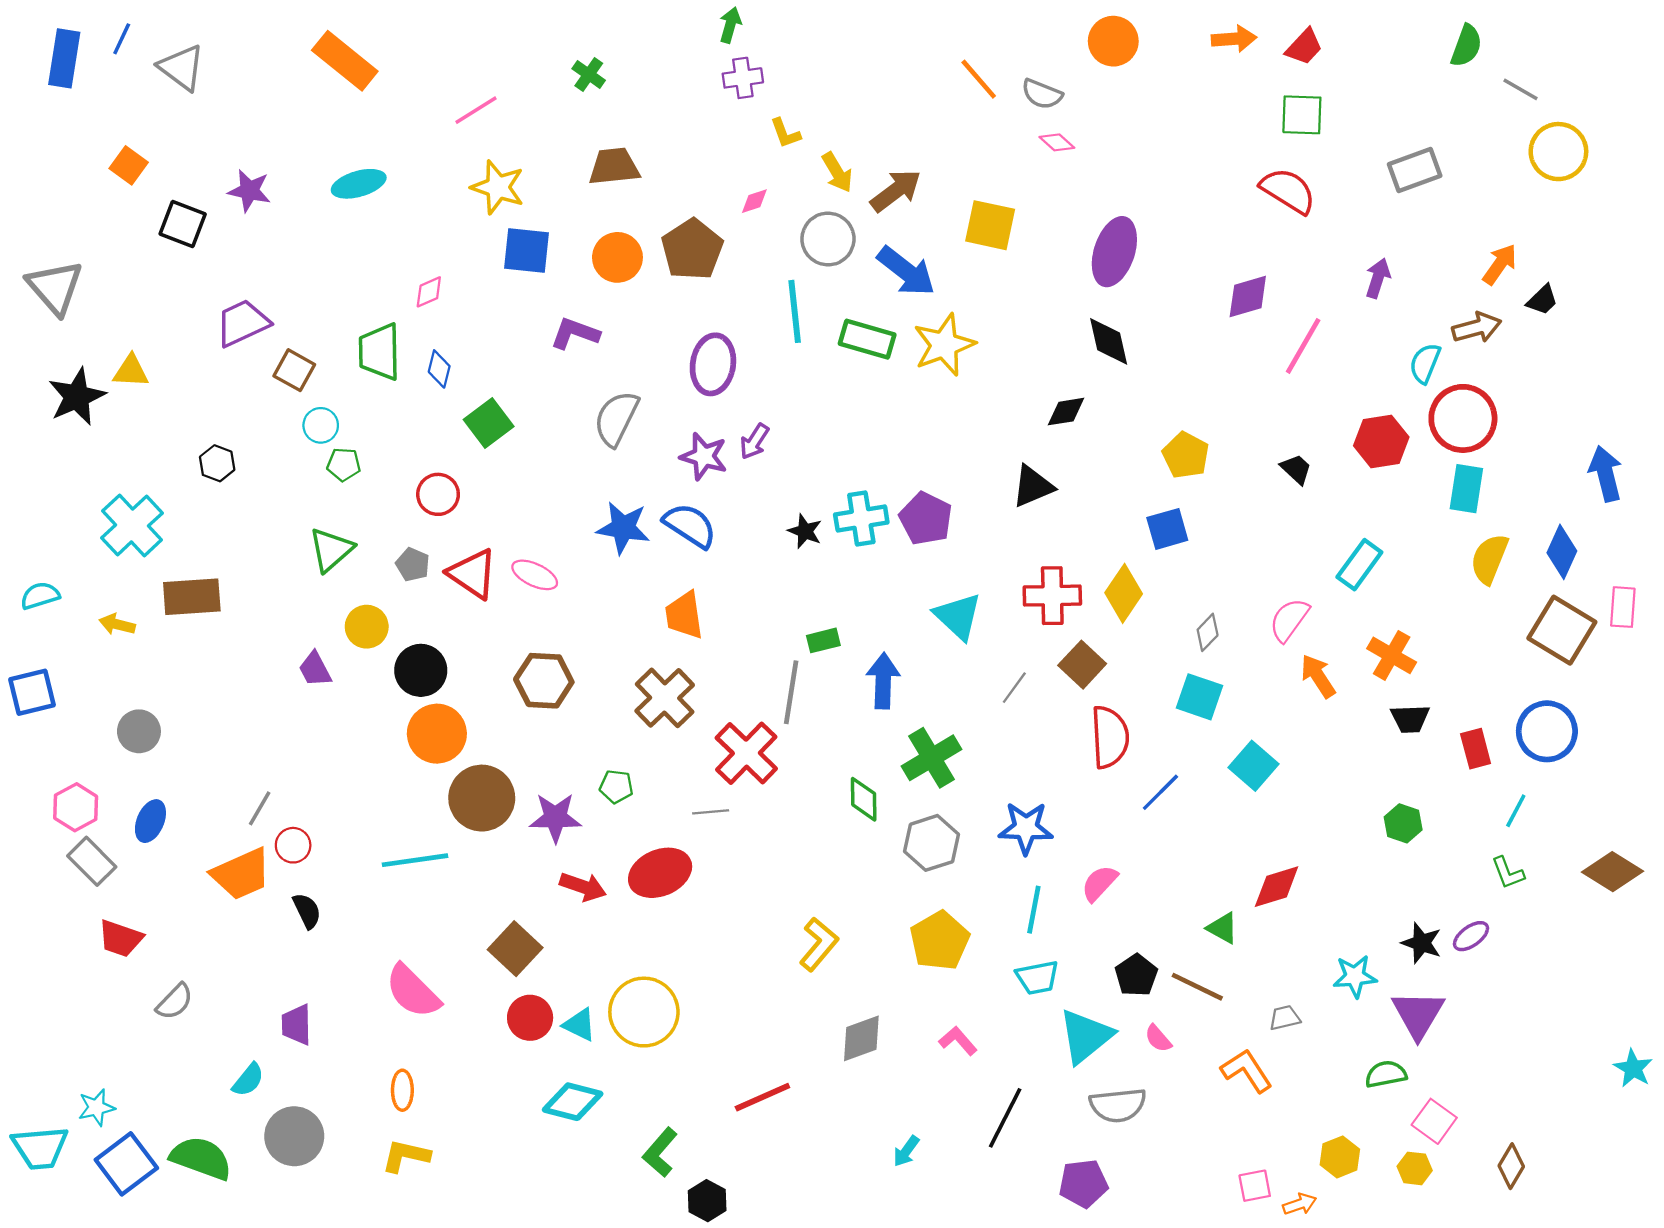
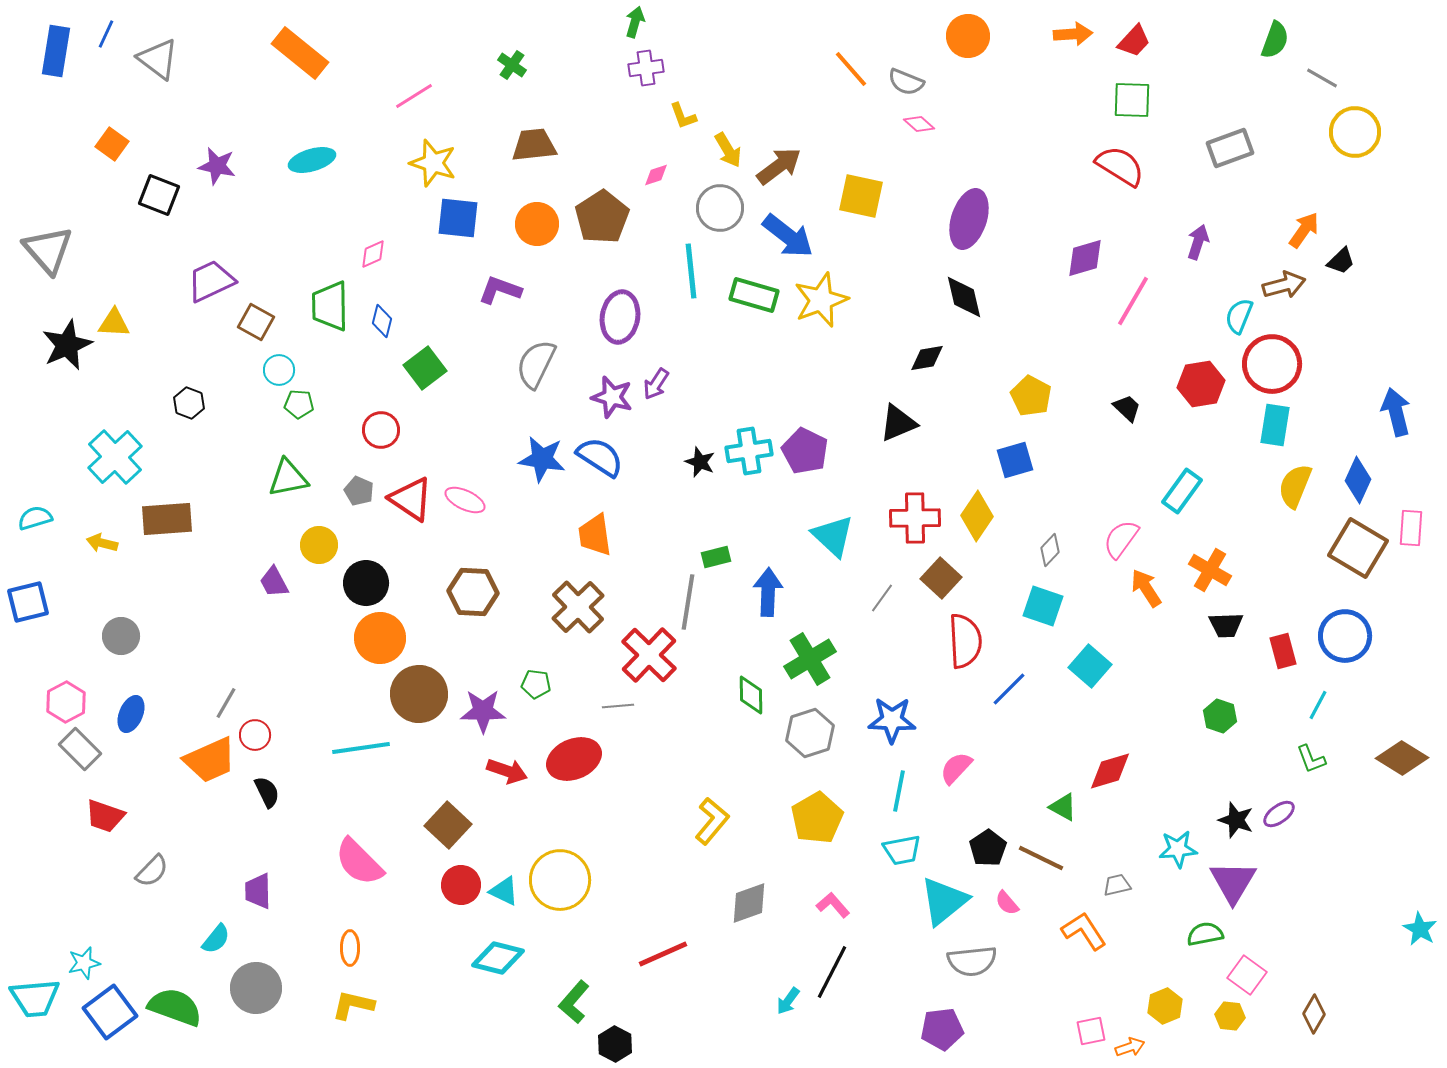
green triangle: (331, 550) -> (288, 478), turned 30
black line: (1005, 1118) -> (832, 972), moved

